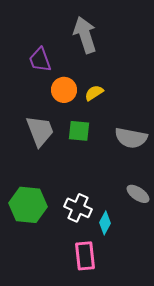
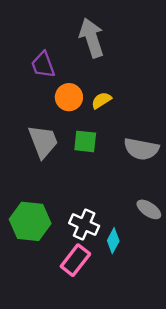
pink rectangle: (85, 256) -> (75, 260), moved, turned 44

